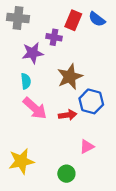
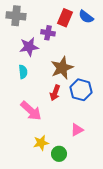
pink arrow: (35, 108) -> (31, 111), moved
red arrow: (68, 115) -> (55, 93), moved, turned 119
yellow star: (21, 161) -> (41, 143), moved, size x0.7

